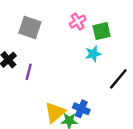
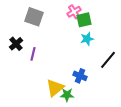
green square: (102, 31) -> (84, 20), moved
blue cross: (81, 109) -> (80, 76), moved

